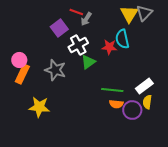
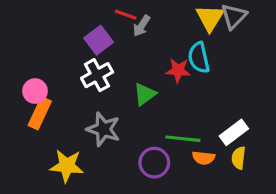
white cross: (78, 45) -> (97, 75), moved
gray star: (55, 70) -> (103, 129), moved
orange semicircle: (116, 104) -> (204, 158), moved
purple circle: (132, 110) -> (154, 163), moved

